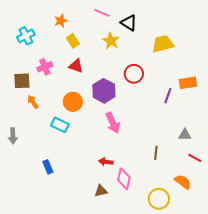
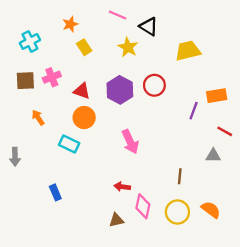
red triangle: (76, 66) -> (82, 91), moved
brown square: (22, 81) -> (25, 81), moved
purple hexagon: (104, 91) -> (120, 90), moved
red line: (195, 158) -> (225, 131), moved
yellow circle: (159, 199) -> (177, 212), moved

